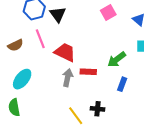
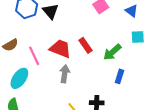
pink line: (40, 39) -> (34, 56), moved
red rectangle: (88, 72) -> (85, 45), moved, turned 56

